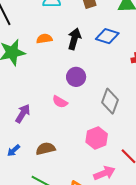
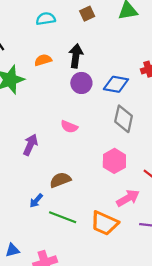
blue diamond: (107, 36) -> (116, 84), moved
purple circle: (76, 77) -> (81, 83), moved
blue arrow: (14, 150) -> (36, 201), moved

